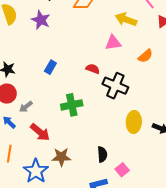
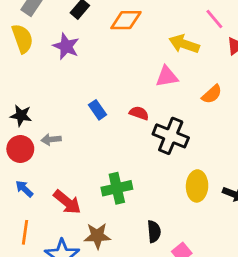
blue rectangle: (50, 67) -> (97, 110), moved, turned -64
green cross: (72, 105) -> (117, 188), moved
gray arrow: (26, 107) -> (51, 139), moved, turned 32

